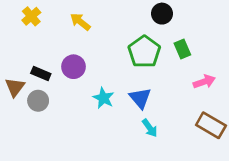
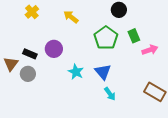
yellow cross: (31, 16) -> (32, 12), moved
yellow arrow: (80, 22) -> (71, 17), moved
pink arrow: (204, 82) -> (150, 50), moved

